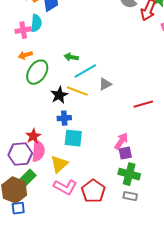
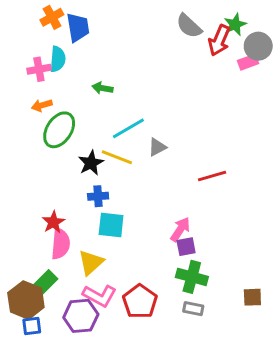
green arrow: (71, 57) -> (102, 88), moved
purple hexagon: (20, 154) -> (81, 316), moved

